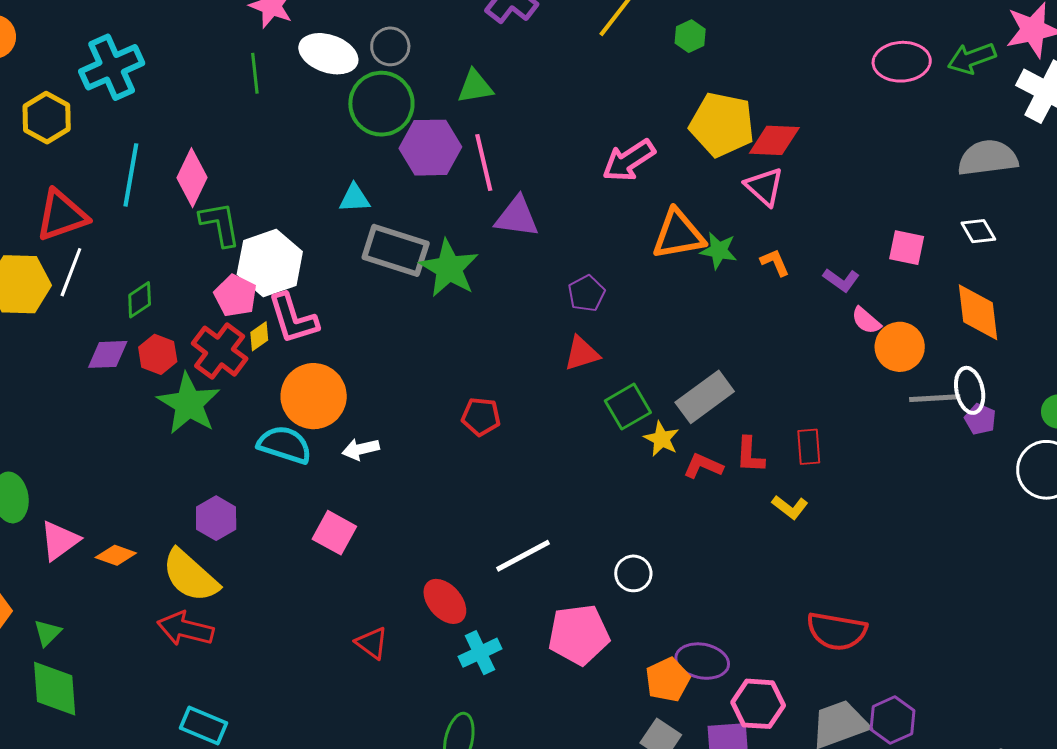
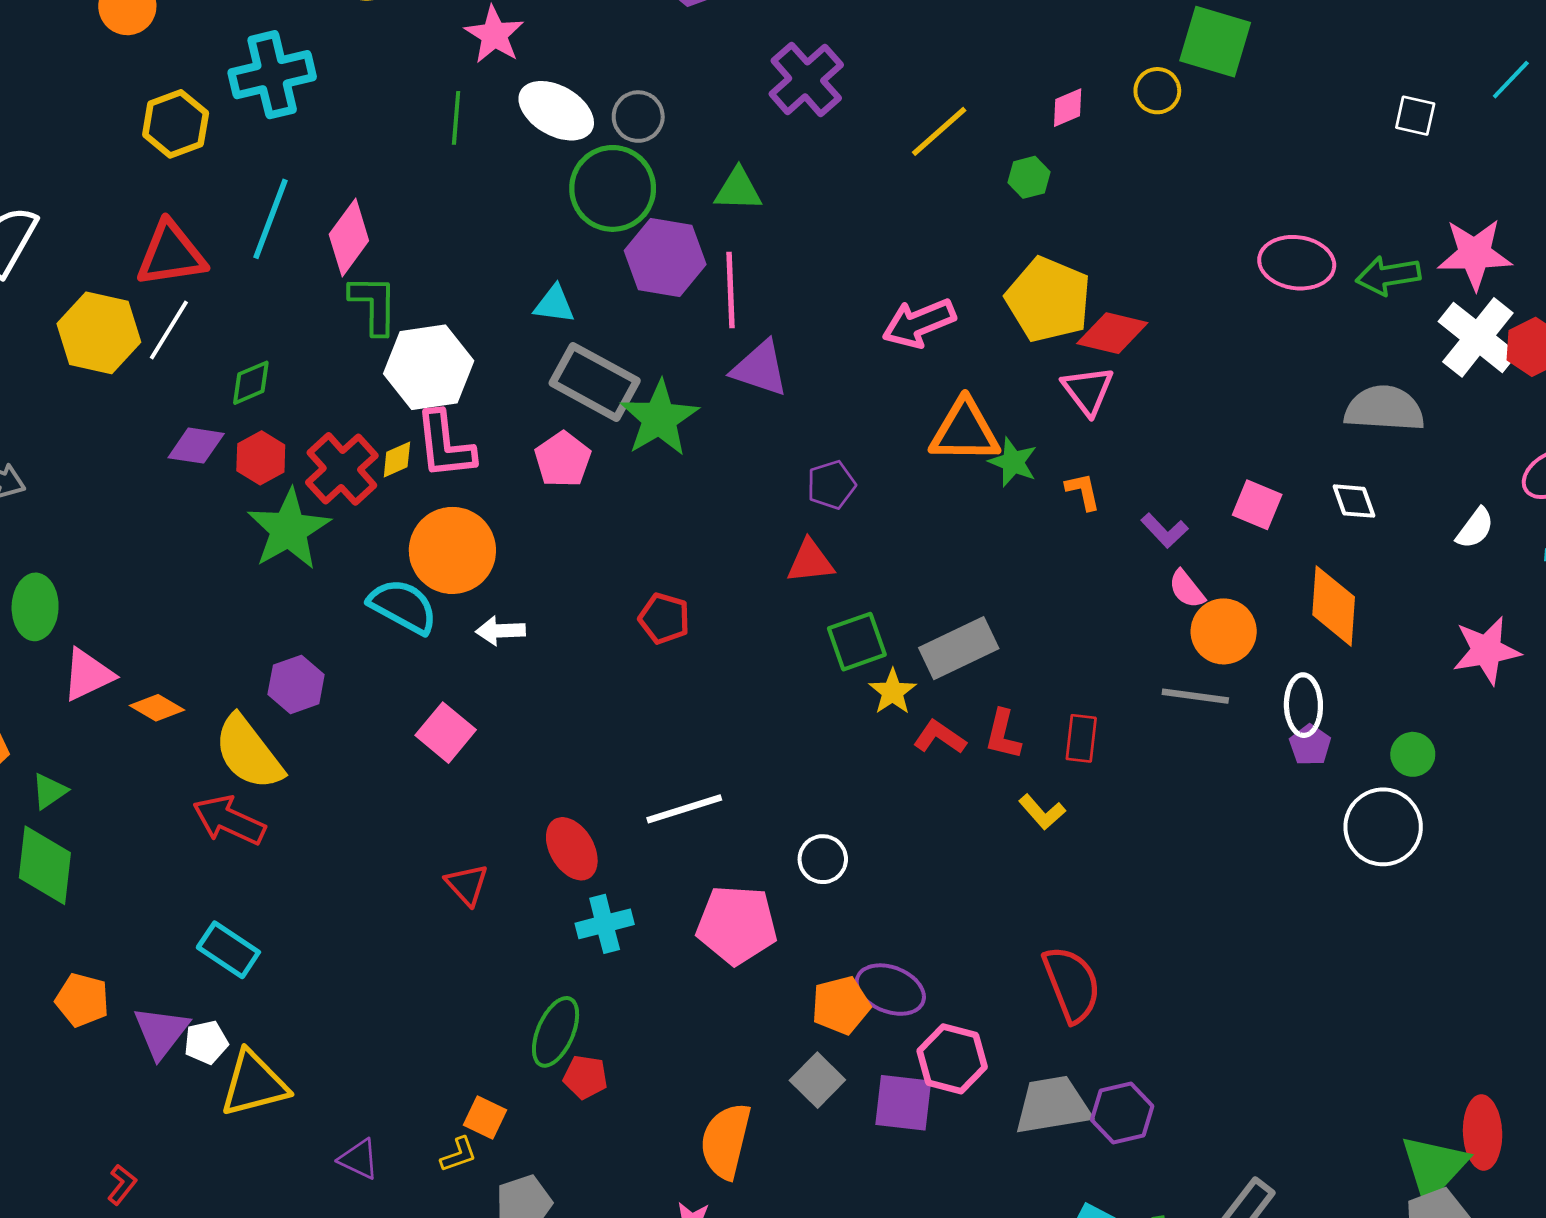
pink pentagon: (235, 296) -> (563, 459), moved
gray line: (935, 398) -> (1195, 696), moved
red semicircle: (837, 631) -> (1072, 984), turned -132

